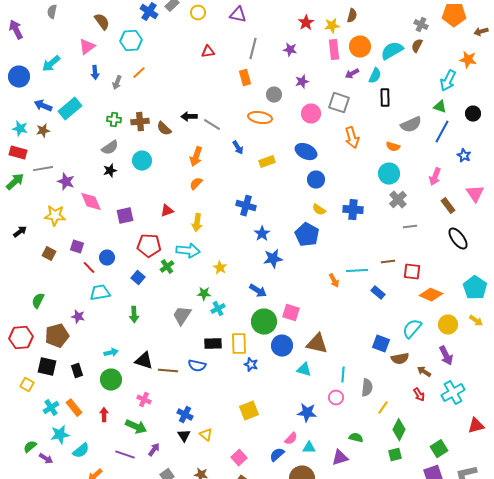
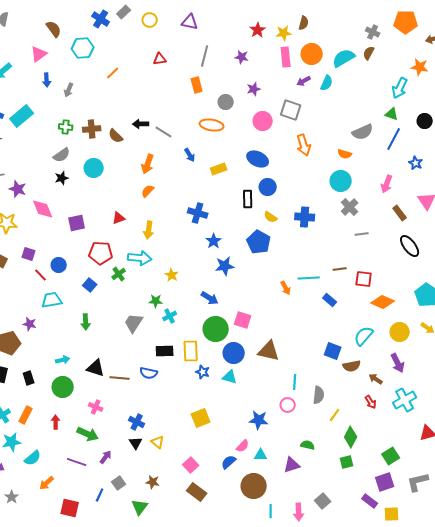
orange line: (139, 73) -> (113, 73), moved
black rectangle: (385, 98) -> (248, 199), moved
cyan triangle: (304, 370) -> (230, 377), moved
orange rectangle: (74, 408) -> (26, 415), turned 66

